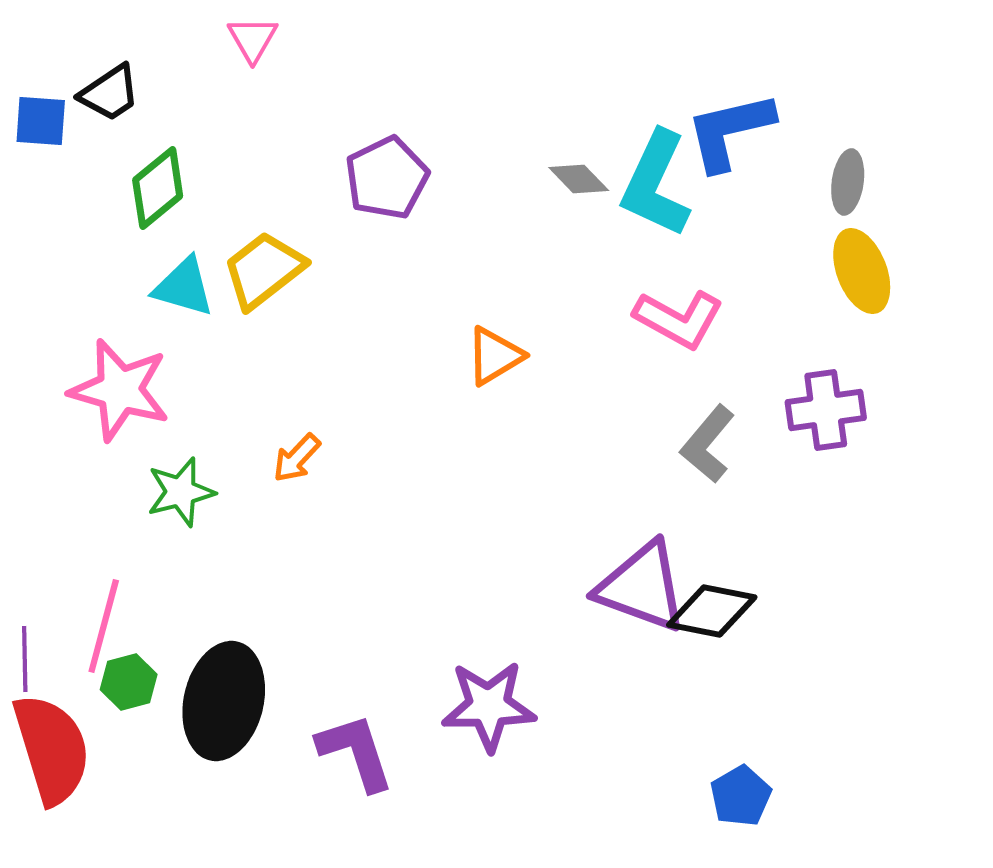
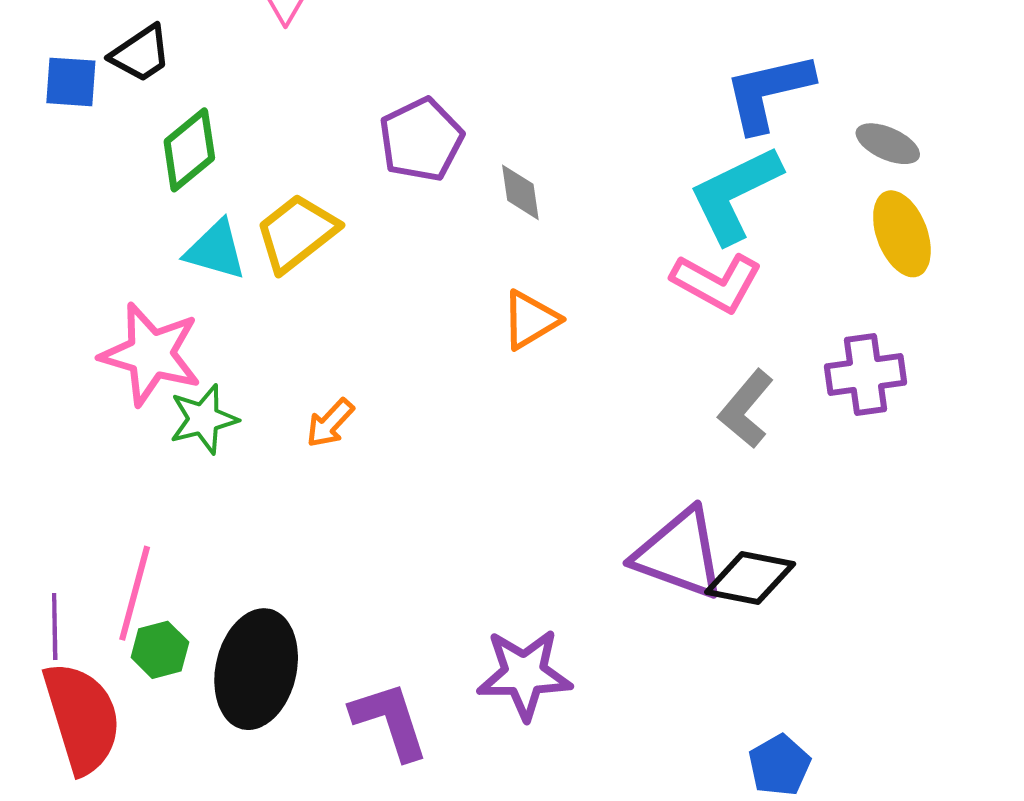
gray diamond: (579, 179) -> (520, 192), moved, turned 36
gray ellipse: (848, 182) -> (888, 144), turned -74
cyan L-shape: (656, 184) -> (735, 194), moved, turned 39
green star: (181, 492) -> (203, 419), moved

